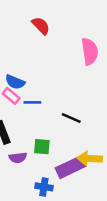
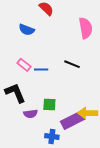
blue semicircle: (15, 82) -> (27, 30), moved
black line: (71, 118) -> (72, 64), moved

